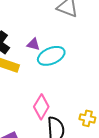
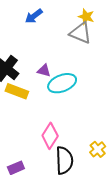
yellow cross: (87, 118) -> (98, 149), turned 35

